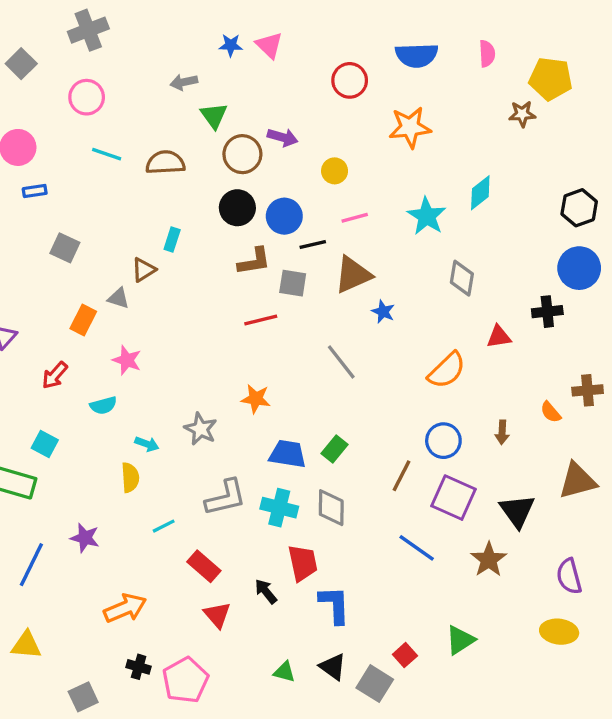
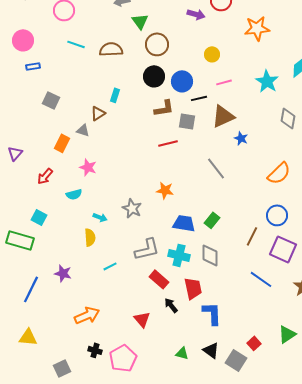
purple arrow: (283, 137) -> (196, 14), moved
red rectangle: (204, 566) -> (159, 279), moved

